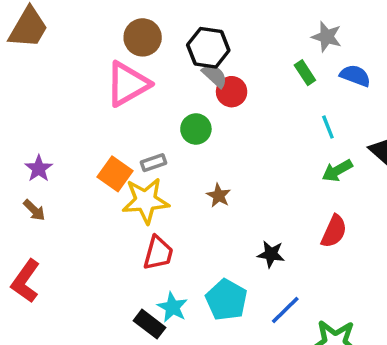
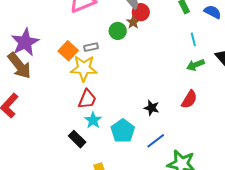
purple star: (39, 169) -> (25, 42), size x1.8
brown star: (219, 196) -> (133, 22), moved
brown arrow: (34, 210) -> (19, 66), size x2.0
cyan star: (172, 307) -> (93, 120), moved

